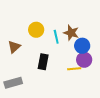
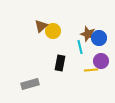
cyan line: (56, 37) -> (80, 47), moved
blue circle: (82, 46) -> (99, 38), moved
brown triangle: (14, 47) -> (41, 26), moved

